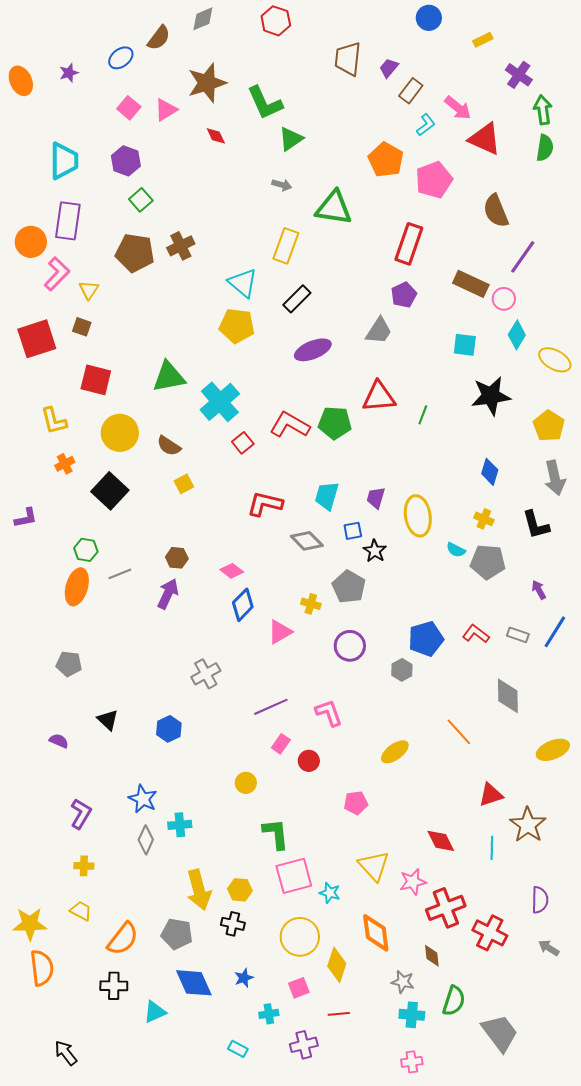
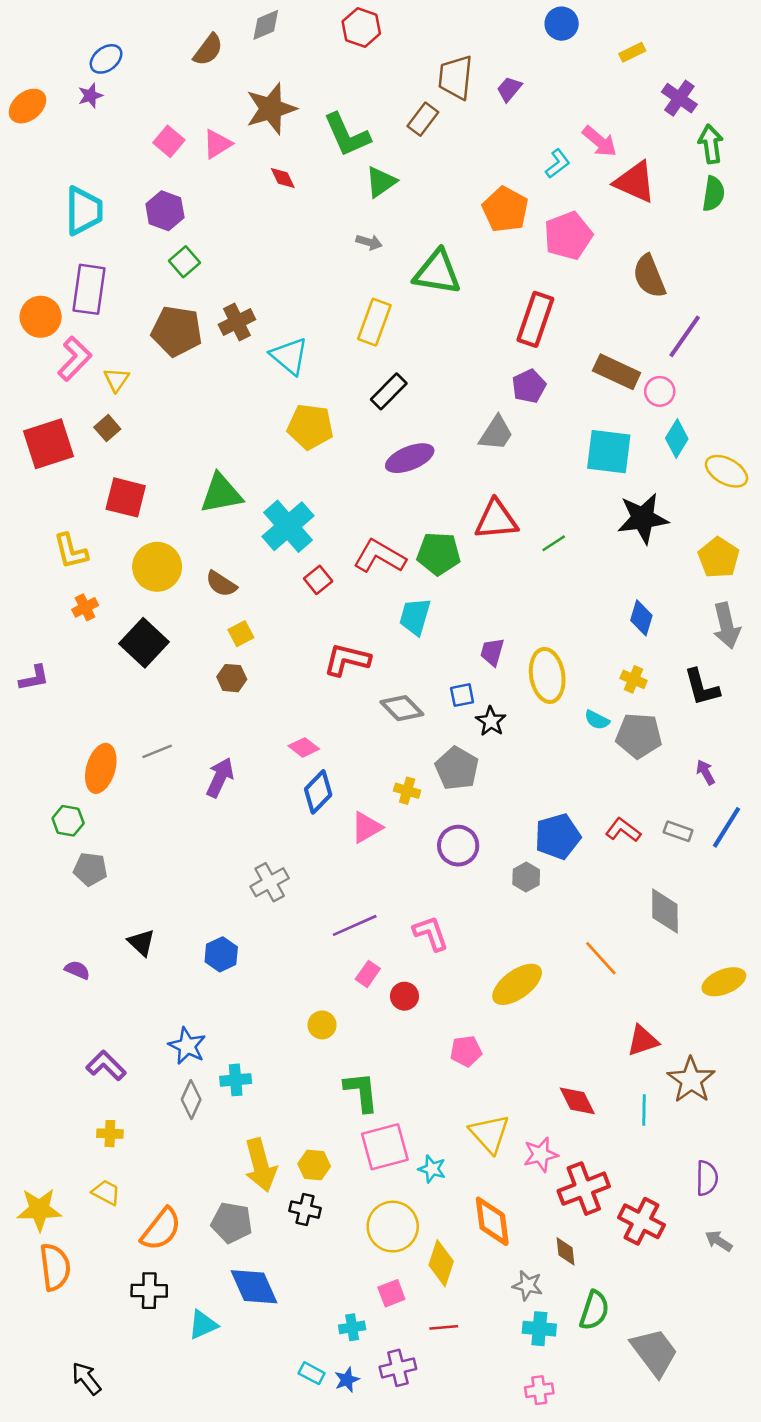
blue ellipse: (121, 58) -> (106, 59), moved
orange ellipse: (21, 81) -> (27, 106), turned 76
brown rectangle: (411, 91) -> (423, 119), moved
cyan triangle: (243, 283) -> (289, 356), moved
brown square: (82, 327) -> (107, 428), turned 30
cyan square: (465, 345) -> (609, 452), size x1.5
green line: (423, 415) -> (554, 543), turned 36
cyan trapezoid: (327, 496) -> (415, 617), moved
green hexagon: (86, 550) -> (68, 821), moved
brown hexagon: (177, 558) -> (232, 678), moved
yellow ellipse: (395, 752) -> (517, 984), size x1.4
purple L-shape: (81, 814) -> (106, 1066), turned -76
blue star: (244, 978) -> (347, 1380), moved

